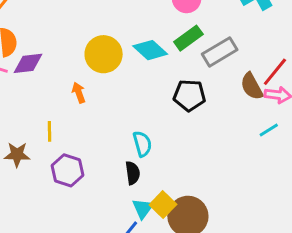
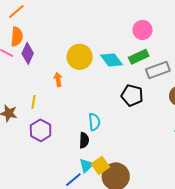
purple diamond: (28, 63) -> (28, 53), turned -70

